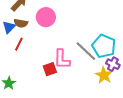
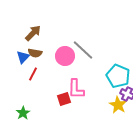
pink circle: (46, 17) -> (65, 56), moved
gray line: (86, 51) -> (83, 50), moved

